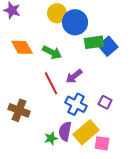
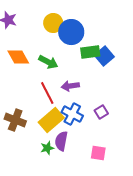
purple arrow: (74, 76) -> (70, 86), turned 30
purple square: (105, 102) -> (101, 112), turned 32
yellow rectangle: (86, 132) -> (51, 120), moved

